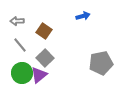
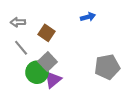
green circle: (22, 73) -> (37, 72), moved
purple triangle: (39, 75) -> (53, 80), moved

